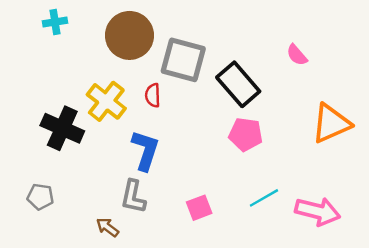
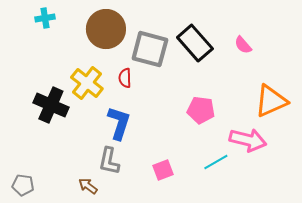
black rectangle: (238, 84) -> (195, 43), moved
gray pentagon: (40, 197) -> (23, 185), moved
pink arrow: (318, 211) -> (248, 140), moved

